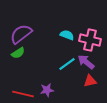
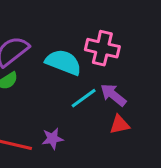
cyan semicircle: (67, 35) -> (63, 62), moved, size x1.6
pink cross: (90, 40) -> (102, 48), moved

